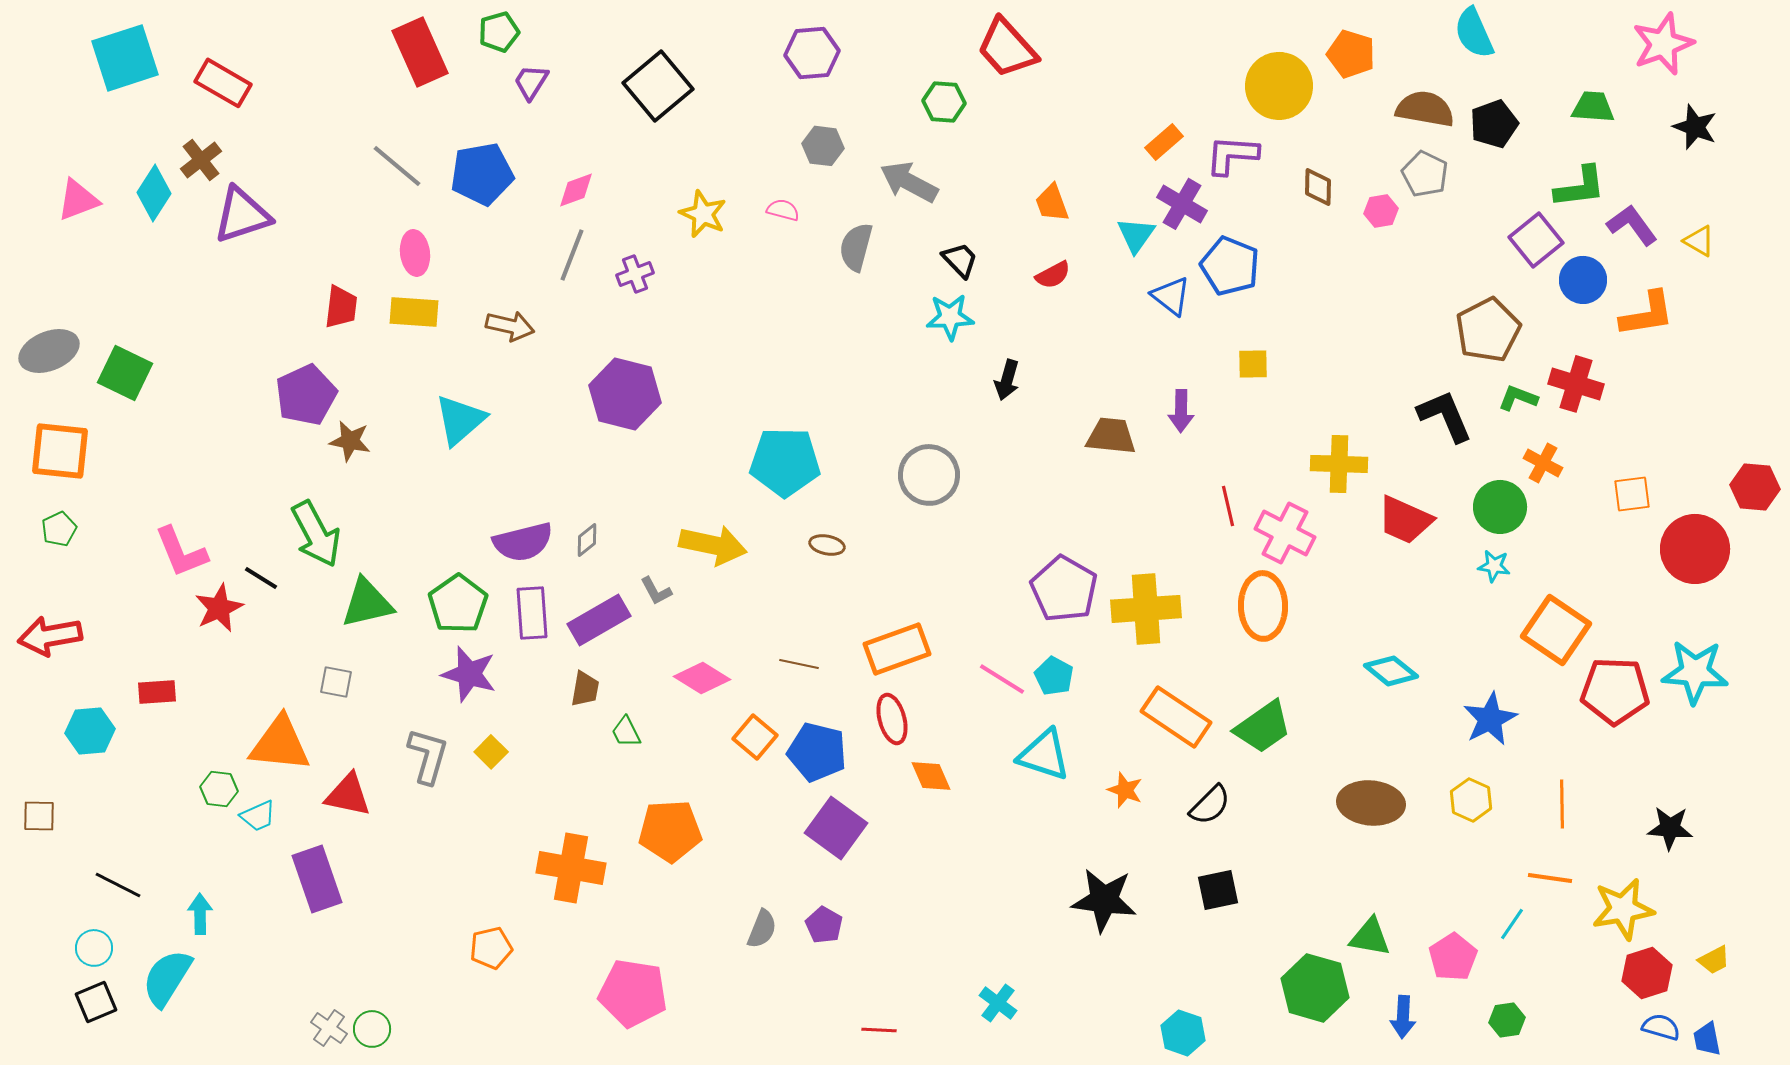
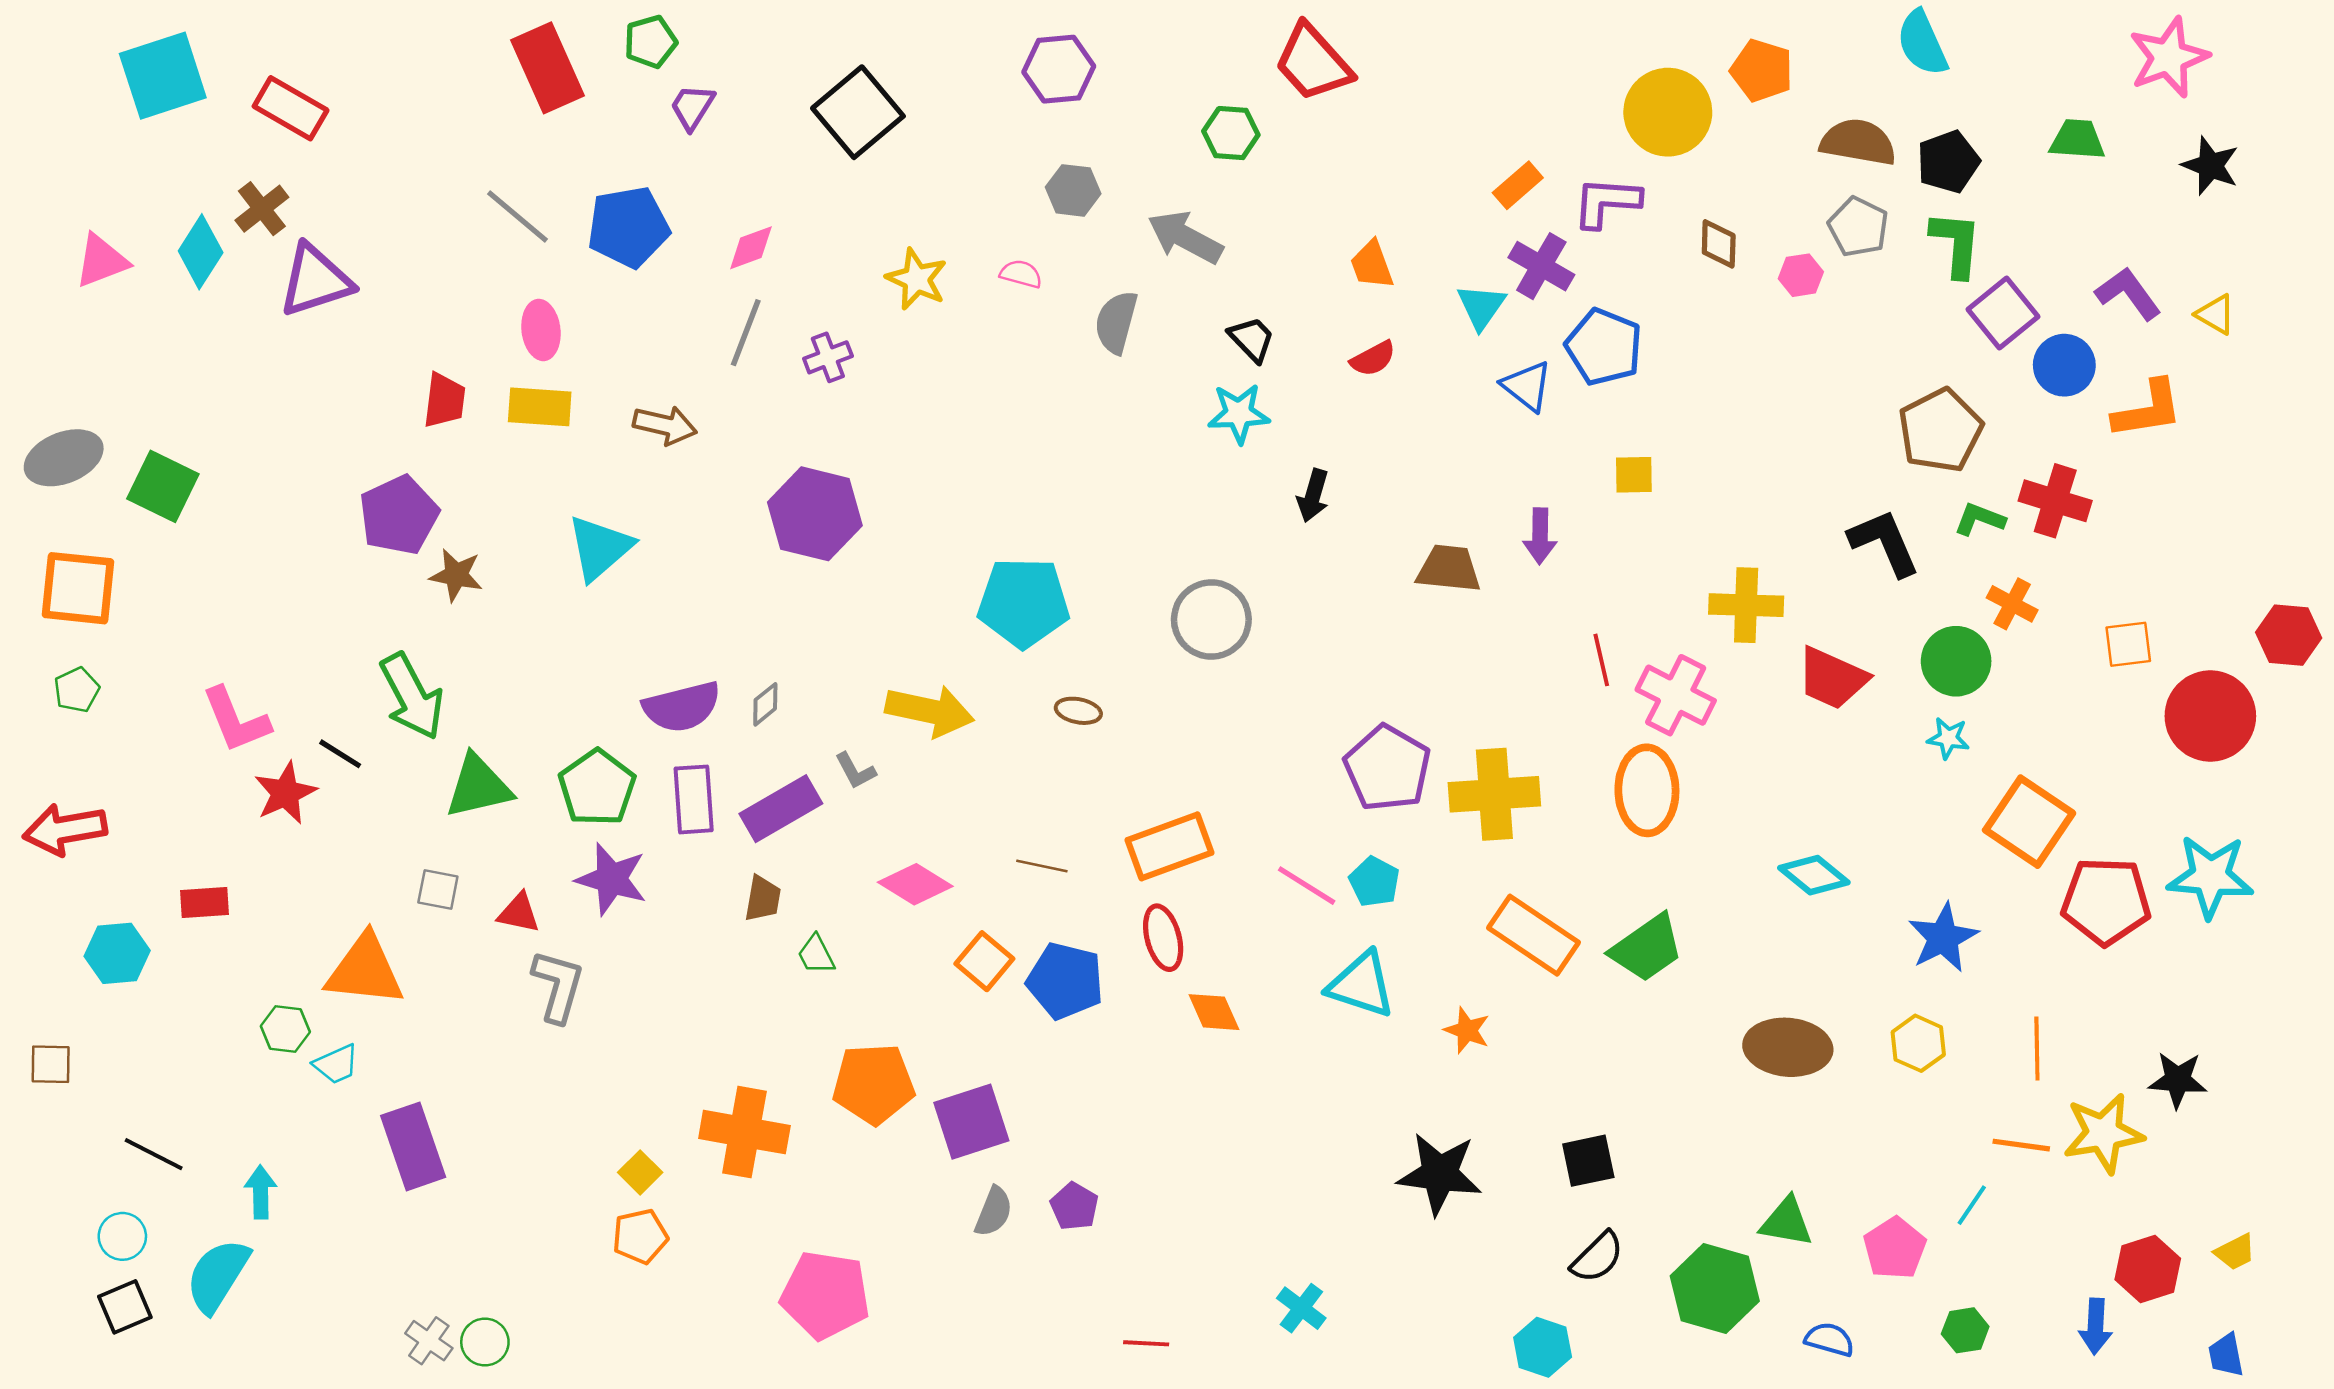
green L-shape: (1580, 187) -> (1956, 244), moved, turned -78
yellow square: (491, 752) -> (640, 1172), moved
red triangle: (348, 795) -> (519, 913), moved, size x0.7
black semicircle: (1210, 805) -> (1597, 1257), moved
purple square: (836, 828) -> (971, 1122), moved, turned 36
yellow star: (1623, 909) -> (2103, 1133), moved
blue arrow: (1403, 1017) -> (2096, 1326), moved
blue semicircle: (1661, 1027) -> (1830, 1339), moved

